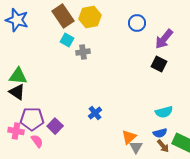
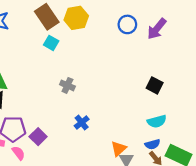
purple arrow: (164, 39) -> (157, 29), moved
gray cross: (83, 52) -> (67, 85), moved, turned 32
black square: (159, 64) -> (155, 85), moved

